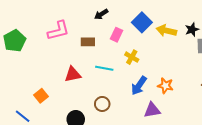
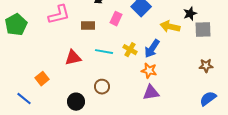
yellow arrow: (166, 31) -> (170, 27), moved
yellow cross: (132, 57) -> (130, 50), moved
blue arrow: (139, 86) -> (152, 49), moved
orange star: (165, 86) -> (149, 71), moved

